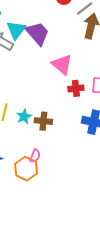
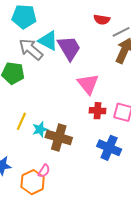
cyan triangle: (16, 30) -> (48, 41), turned -50
brown cross: (43, 121) -> (59, 137), size x1.4

